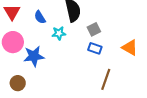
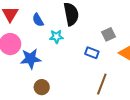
gray square: (94, 29) -> (108, 34), moved
brown circle: (18, 83) -> (42, 87), moved

